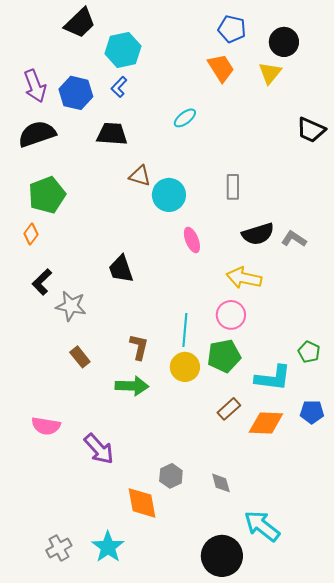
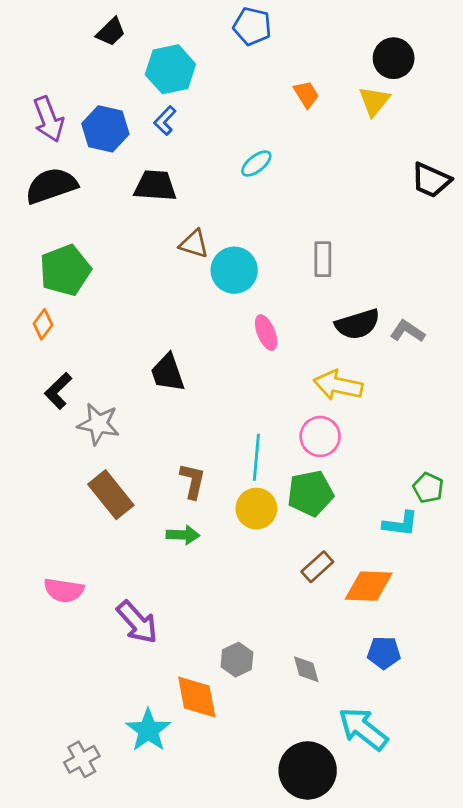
black trapezoid: (80, 23) -> (111, 32), size x0.7
blue pentagon: (232, 29) -> (252, 26), moved
orange trapezoid: (221, 68) -> (306, 94), size x0.7
brown rectangle: (80, 357) -> (111, 495), size x1.6
cyan L-shape: (273, 378) -> (400, 524), moved, size x0.7
green arrow: (132, 386) -> (183, 535), size x0.7
blue pentagon: (312, 412) -> (384, 653), moved
cyan star: (108, 547) -> (148, 730), moved

